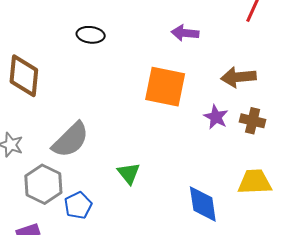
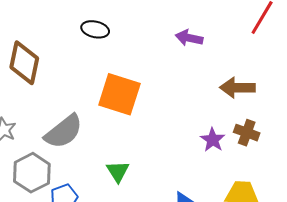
orange square: (165, 87) -> (119, 94), moved
purple star: (216, 117) -> (213, 140), moved

